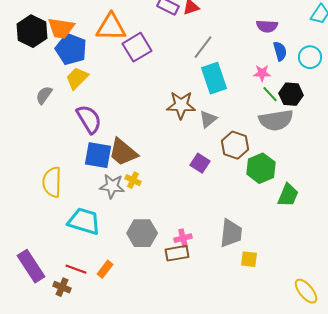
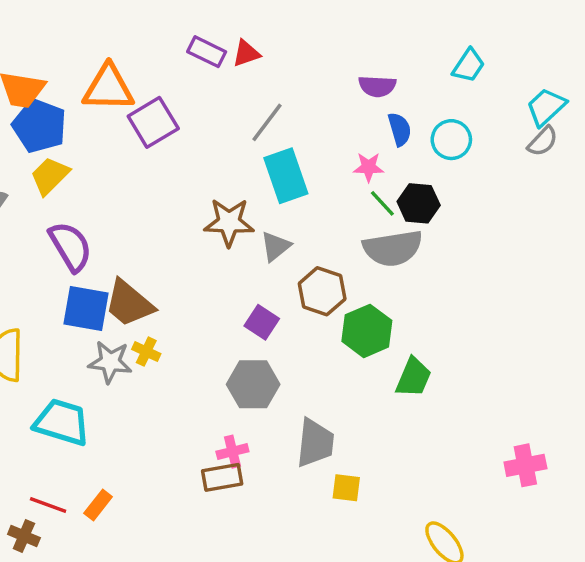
gray hexagon: (142, 233) -> (253, 384), moved

